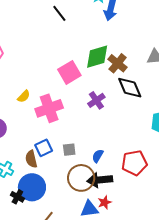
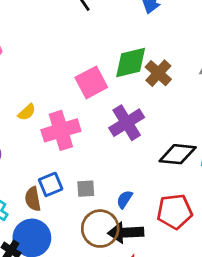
black diamond: (130, 88) -> (178, 154), moved, turned -64
purple cross: (96, 100) -> (127, 123), size x1.4

